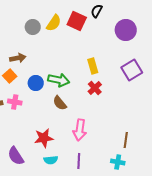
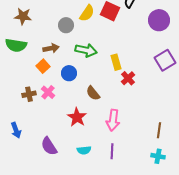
gray circle: (33, 27) -> (66, 25), moved
yellow rectangle: (93, 66) -> (116, 62), moved
green arrow: (59, 80) -> (86, 50), moved
pink cross: (15, 102) -> (48, 92), turned 32
red star: (44, 138) -> (77, 117), moved, turned -30
cyan cross: (118, 162) -> (158, 156), moved

